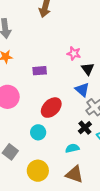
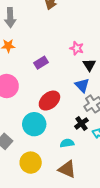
purple rectangle: (40, 71) -> (41, 63), turned -32
cyan circle: (38, 132) -> (34, 124), size x1.5

